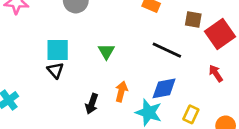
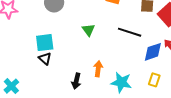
green triangle: (106, 51) -> (89, 30), moved
blue diamond: (164, 88) -> (153, 52), moved

